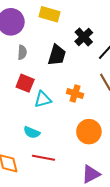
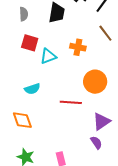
cyan semicircle: (32, 132) -> (32, 89), moved, turned -35
red line: (43, 158) -> (71, 102), moved

